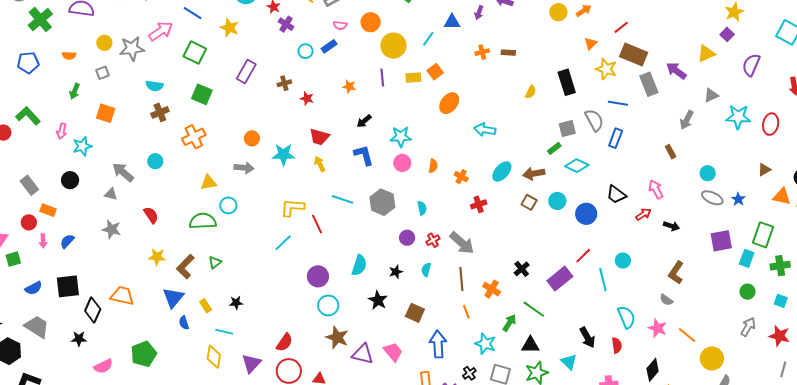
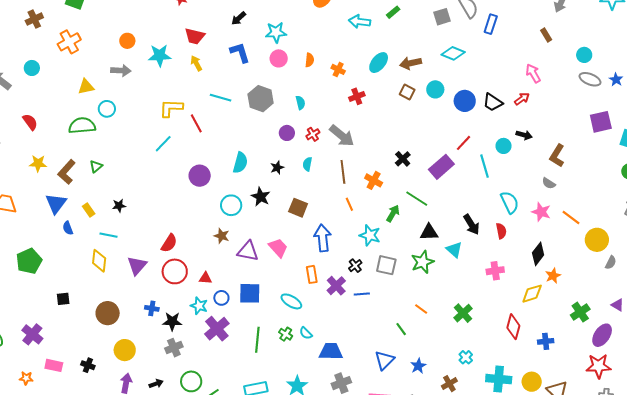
green rectangle: (554, 148) -> (393, 12), moved
black trapezoid: (616, 195) -> (493, 102), moved
black arrow: (671, 226) -> (524, 135), moved
cyan circle: (328, 305) -> (231, 205), moved
brown star: (337, 337) -> (222, 236), size x0.7
black triangle: (530, 345) -> (429, 232), moved

